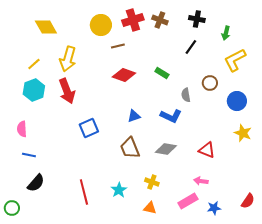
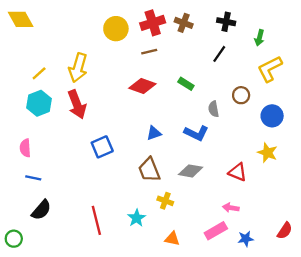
yellow diamond: (46, 27) -> (21, 19), moved
brown line: (118, 46) -> (149, 52), moved
yellow star: (243, 133) -> (267, 153), moved
yellow cross: (152, 182) -> (165, 201), moved

